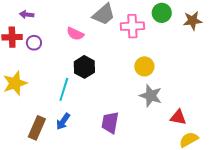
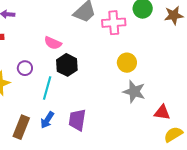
pink semicircle: (75, 34) -> (53, 43), moved
purple circle: (34, 43) -> (25, 68), moved
purple trapezoid: (110, 123) -> (77, 120), moved

